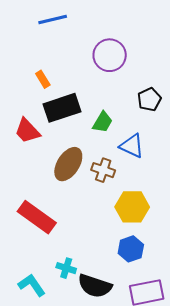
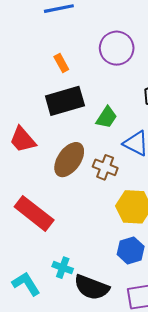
orange rectangle: (43, 79) -> (61, 63), moved
red trapezoid: (27, 131) -> (23, 140), moved

